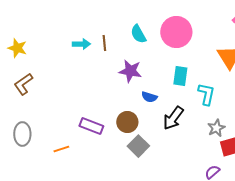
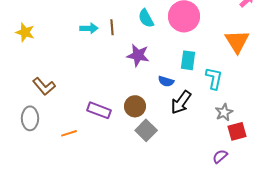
brown L-shape: (23, 84) -> (44, 86), moved, turned -95
blue semicircle: (149, 97) -> (166, 81), moved

